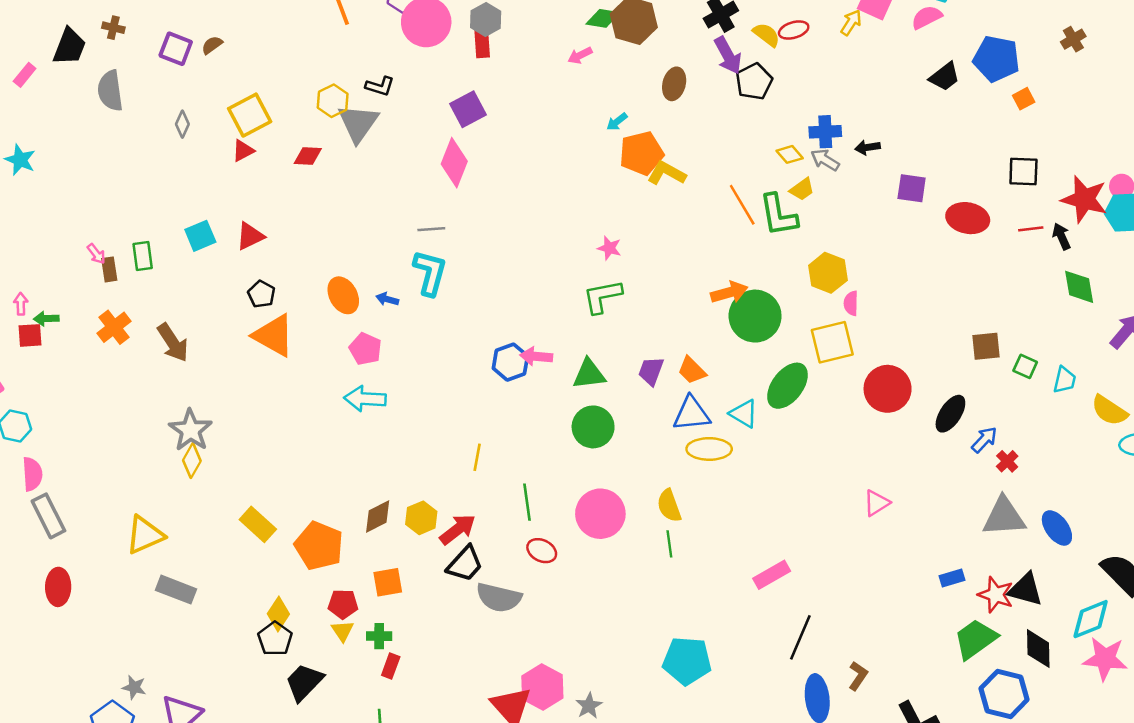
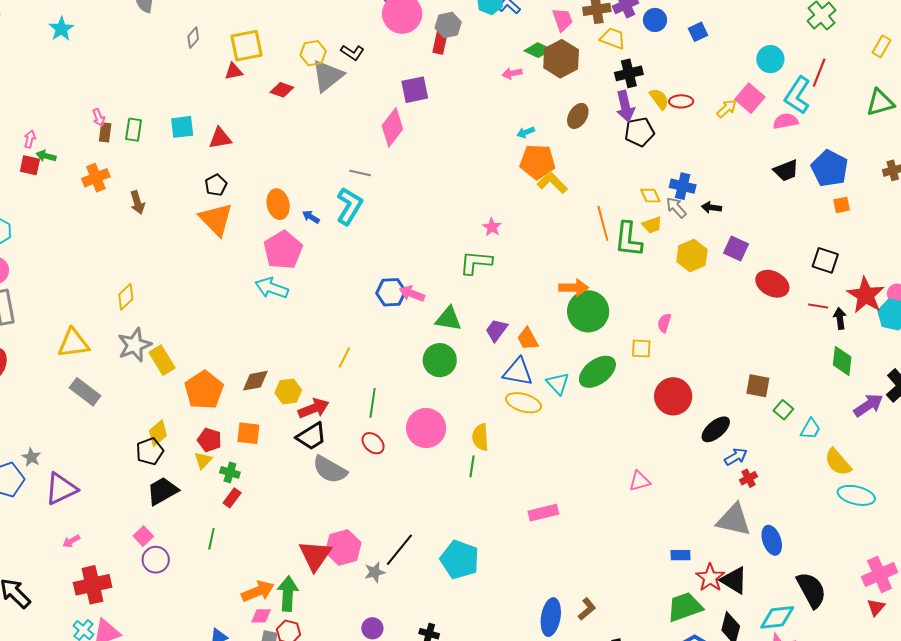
yellow hexagon: (828, 273) -> (692, 256), moved
yellow square: (832, 342) -> (641, 349), size x0.6
brown arrow: (173, 343) -> (137, 202), size x0.7
pink pentagon: (365, 349) -> (283, 250), size x1.5
gray star: (191, 430) -> (135, 345), moved
black line: (800, 637) -> (399, 550), moved

